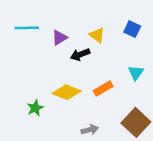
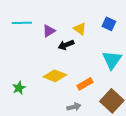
cyan triangle: (136, 73) -> (112, 60), size x1.5
orange rectangle: (103, 89) -> (85, 84), moved
green star: (35, 108) -> (19, 88), moved

